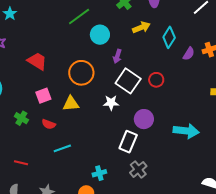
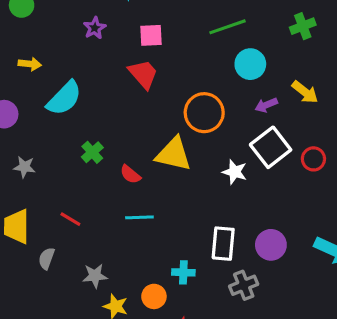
yellow arrow: (141, 27) -> (305, 92), moved, turned 42
purple arrow: (117, 56) -> (266, 105), turned 32
pink square: (43, 96) -> (151, 35), moved
yellow triangle: (71, 104) -> (174, 154), size x1.4
purple circle: (144, 119) -> (271, 245), moved
white rectangle: (128, 142) -> (223, 244), moved, turned -35

